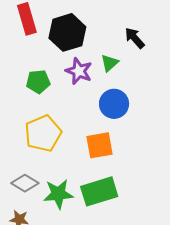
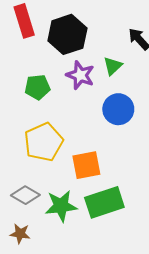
orange square: (100, 145) -> (86, 165), moved

